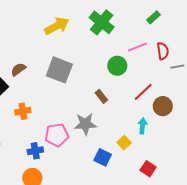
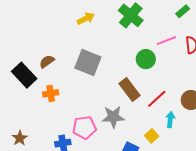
yellow arrow: (57, 26) -> (86, 19), size x0.7
red line: (143, 92) -> (157, 99), moved
brown rectangle: (101, 96) -> (130, 89), size x1.6
orange cross: (23, 111) -> (51, 93), moved

